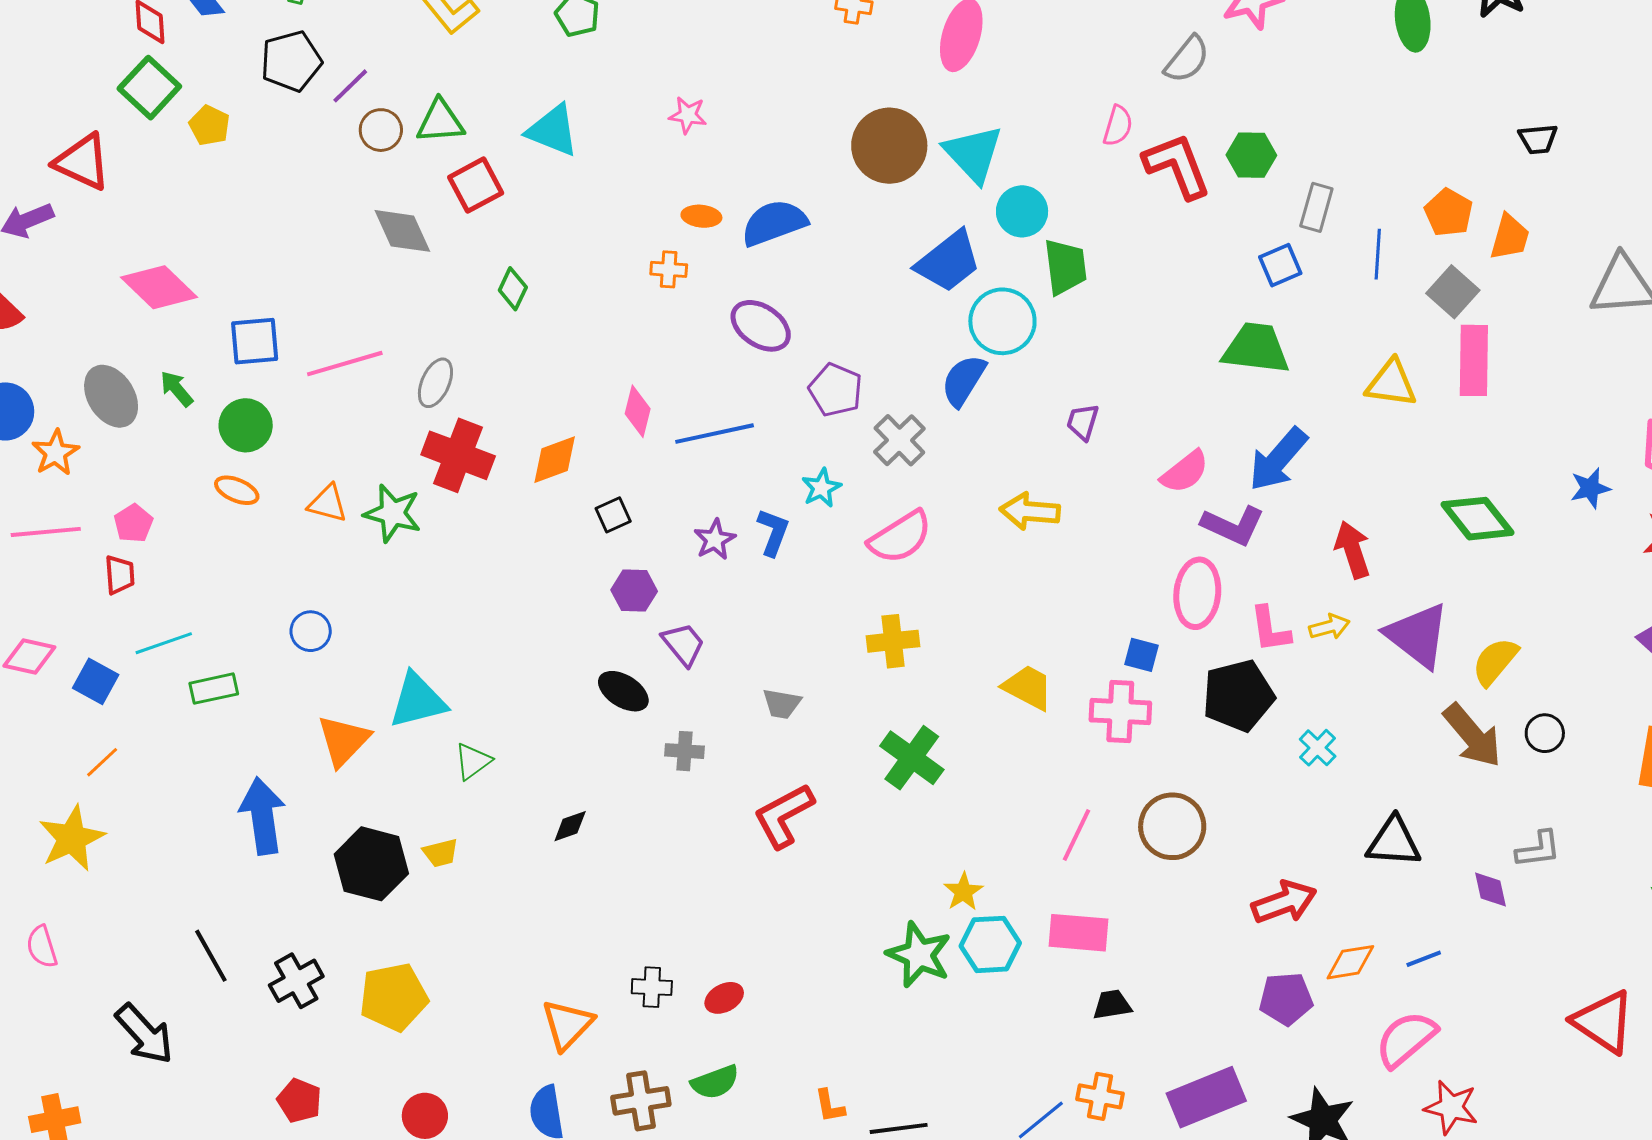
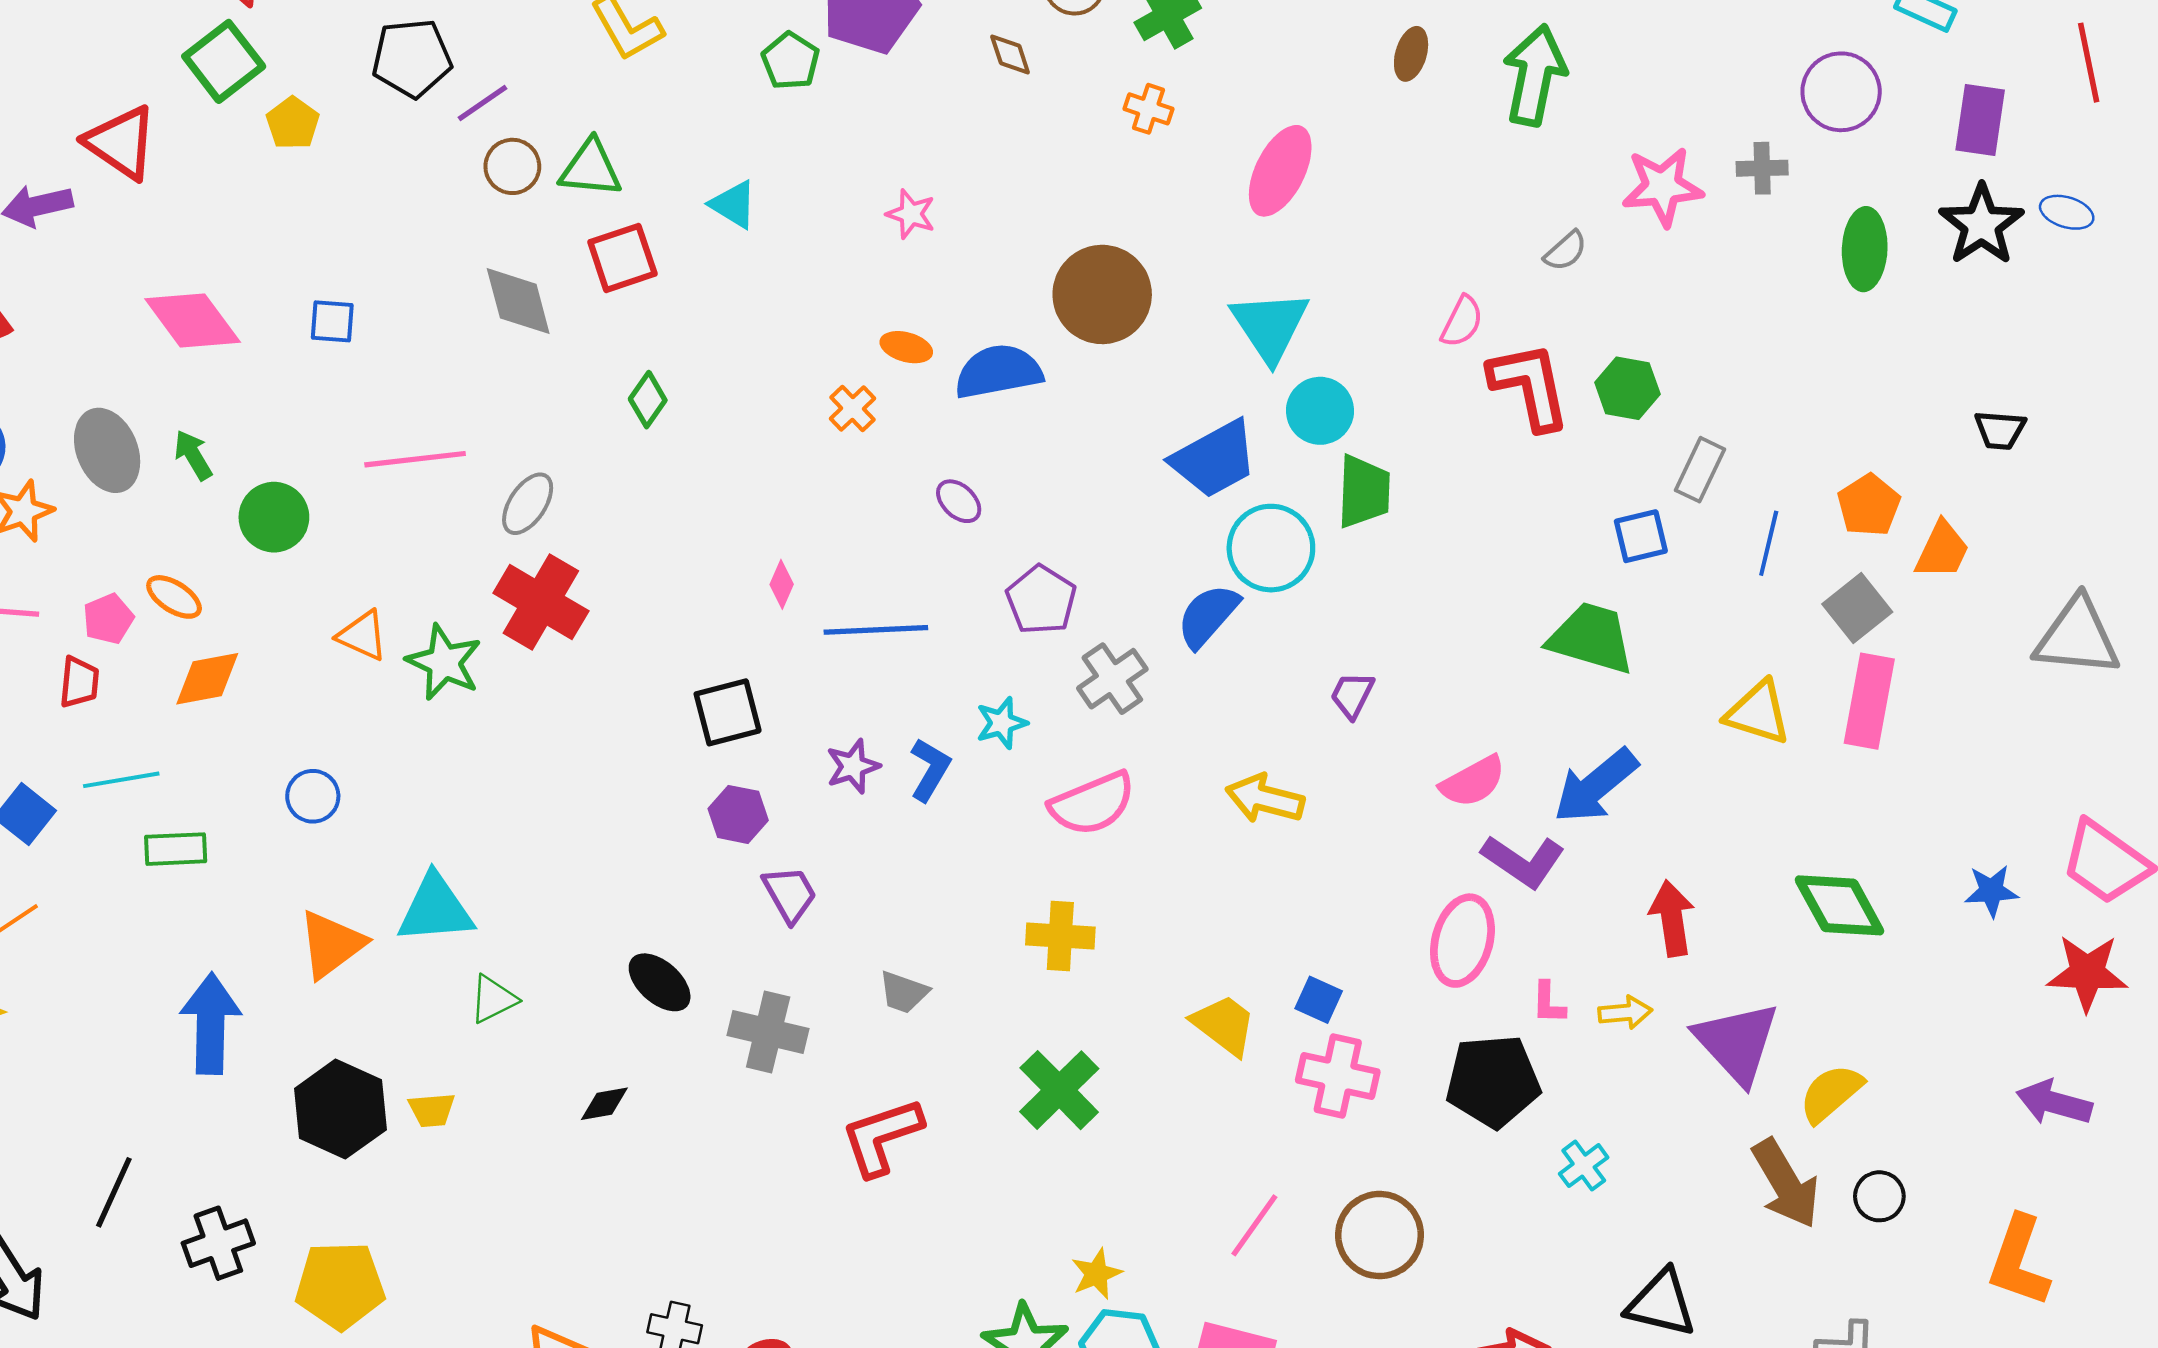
gray semicircle: (1187, 59) -> (1566, 251), size x0.7
cyan triangle: (553, 131) -> (733, 204), size x0.7
brown circle: (889, 146) -> (1102, 294), moved
orange cross: (669, 269) -> (853, 409), turned 33
purple ellipse: (761, 326) -> (959, 501), size x0.6
blue square: (255, 341) -> (332, 321), moved, size x0.7
pink diamond: (638, 411) -> (782, 584), size x0.7
orange diamond: (555, 460) -> (207, 679), moved
orange ellipse: (237, 490) -> (174, 597), moved
black square: (613, 515) -> (728, 712), size x1.5
pink L-shape: (1270, 629) -> (1548, 1003), size x0.7
blue square: (1141, 655) -> (1319, 1000), moved
black ellipse: (623, 691) -> (660, 982), moved
gray cross: (685, 751) -> (768, 1032), size x1.5
black line: (211, 956) -> (114, 1192), turned 44

